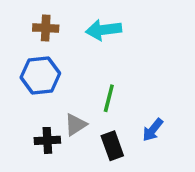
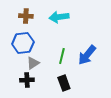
gray triangle: (75, 125) -> (33, 63), moved
blue arrow: (153, 130) -> (87, 55), moved, size x1.5

